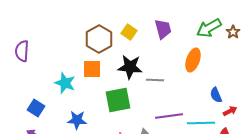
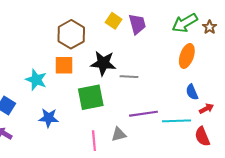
yellow square: (129, 32) -> (114, 21), moved
orange ellipse: (193, 60) -> (187, 56), moved

